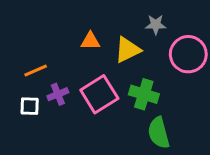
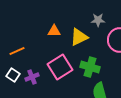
purple cross: (58, 94) -> (32, 77), moved
white square: (30, 106) -> (13, 75), turned 32

